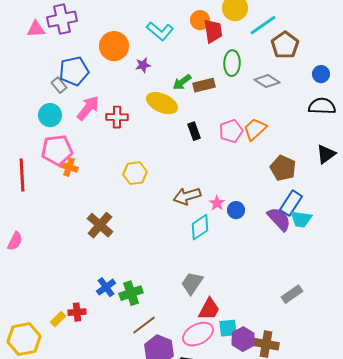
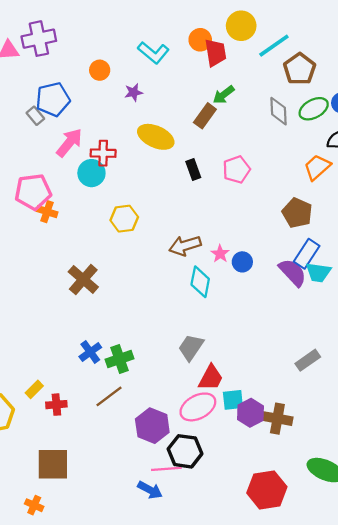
orange circle: (114, 46) -> (100, 70), size x0.6
green ellipse: (232, 63) -> (314, 109), moved, turned 60
gray diamond: (267, 81) -> (279, 111), turned 55
green arrow: (182, 82) -> (224, 95), moved
brown rectangle: (204, 85) -> (205, 116), turned -40
cyan circle: (50, 115) -> (91, 173), moved
orange trapezoid: (255, 129) -> (317, 167), moved
cyan diamond: (200, 227) -> (200, 282), turned -44
red cross: (77, 312) -> (56, 405), moved
brown line: (144, 325) -> (109, 396), moved

